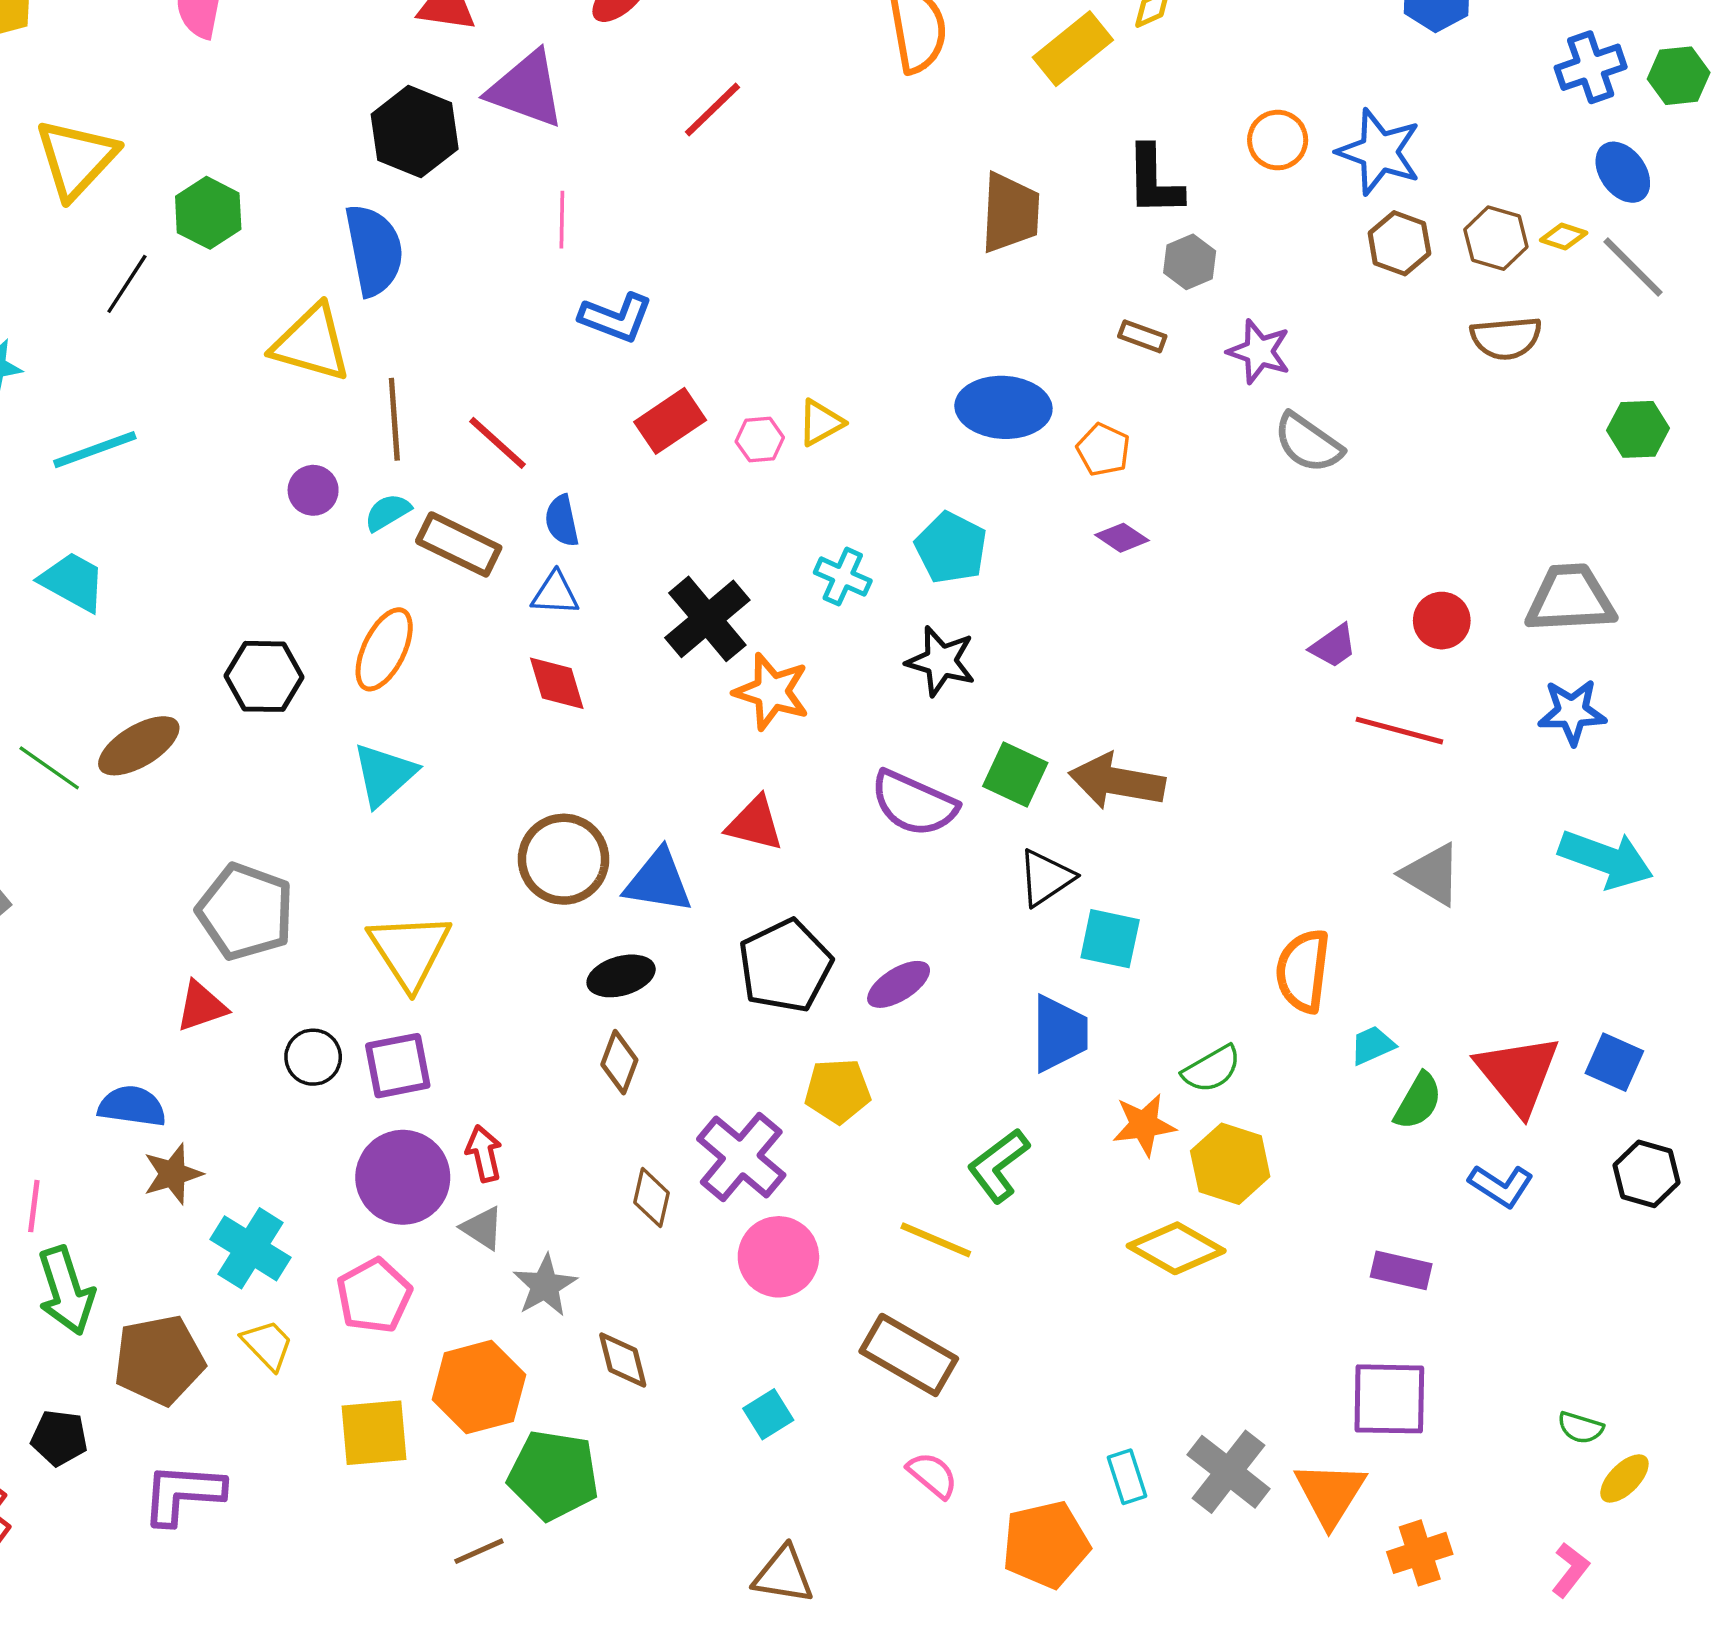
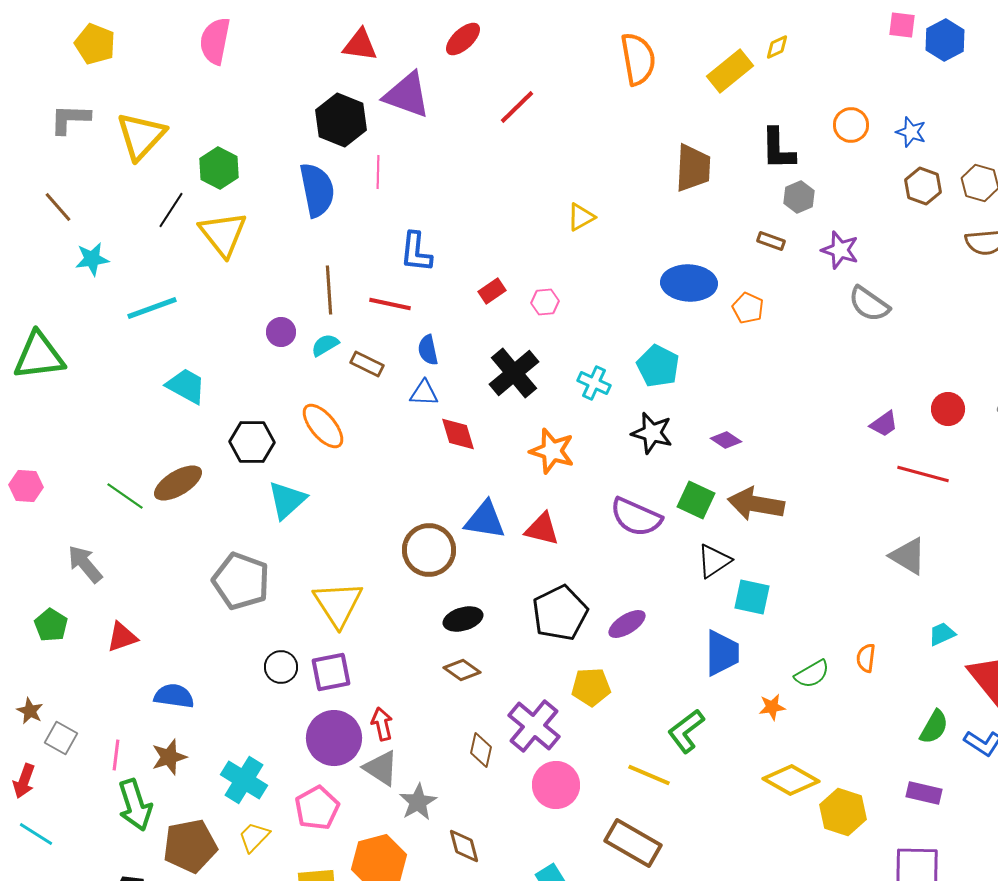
blue star: (1379, 152) -> (911, 132), size x0.6
pink line: (562, 220) -> (378, 172), moved
blue L-shape: (616, 318) -> (416, 252), moved, turned 75
yellow triangle: (311, 343) -> (223, 234), moved, turned 36
red rectangle: (670, 421) -> (492, 291), size x0.7
yellow triangle: (821, 423) -> (581, 217), moved
red line: (498, 443) -> (390, 304), turned -30
purple diamond: (1122, 538) -> (726, 440), moved
brown rectangle: (459, 544) -> (367, 364), size x0.7
cyan trapezoid: (73, 582) -> (186, 386), moved
black cross: (707, 619) -> (514, 373), moved
orange ellipse: (384, 649) -> (323, 426), turned -66
red diamond: (557, 683) -> (458, 434), moved
cyan triangle: (384, 775) -> (287, 500), moved
gray triangle: (1432, 874) -> (908, 556), moved
blue triangle: (658, 881) -> (485, 520), moved
orange semicircle: (1303, 971) -> (866, 658), moved, size x0.6
red triangle: (201, 1006) -> (122, 637), moved
cyan trapezoid: (1372, 1045) -> (942, 634), moved
brown diamond: (619, 1062) -> (462, 670), turned -75
green semicircle: (1418, 1101) -> (934, 727), moved
orange star: (1144, 1125) -> (772, 707), size x0.7
yellow hexagon: (1230, 1164) -> (843, 812), moved
brown star: (173, 1174) -> (169, 757), moved
gray triangle: (482, 1228) -> (381, 768), size x1.4
yellow trapezoid: (267, 1345) -> (254, 837), turned -92

